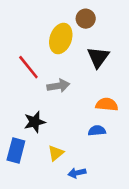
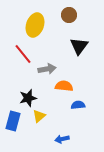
yellow ellipse: (61, 38) -> (35, 25), moved
orange semicircle: (107, 104) -> (64, 86), moved
yellow triangle: (56, 153) -> (39, 116), moved

